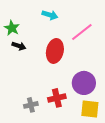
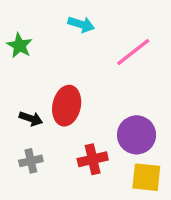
black arrow: (19, 46) -> (31, 119), moved
red ellipse: (55, 51) -> (67, 106), moved
gray cross: (31, 105) -> (31, 161), moved

